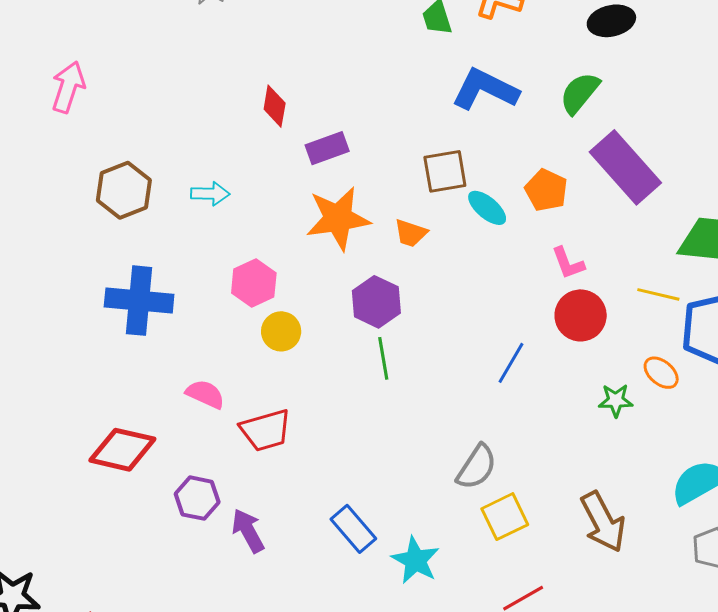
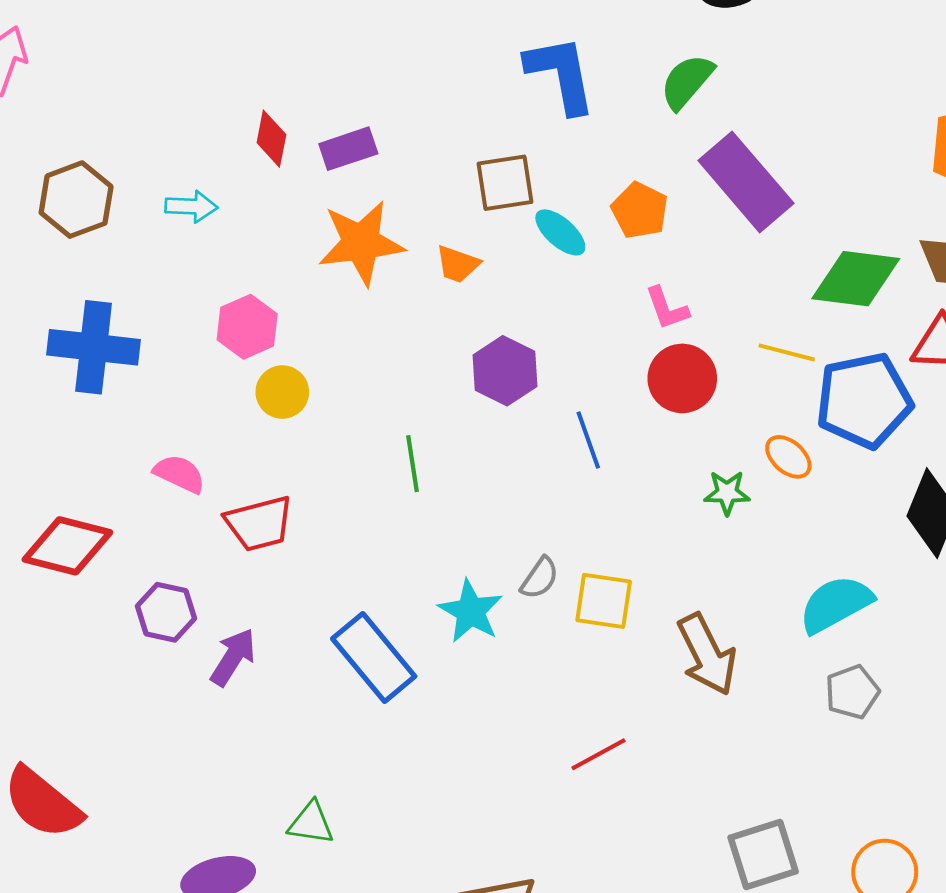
blue L-shape: (485, 89) -> (561, 74), turned 52
red diamond: (275, 106) -> (271, 139), moved
purple hexagon: (376, 302) -> (505, 371), moved
green line: (383, 358) -> (412, 464), moved
blue line: (511, 363) -> (588, 440), turned -51
gray semicircle: (477, 467) -> (540, 578), size x0.7
yellow square: (505, 517) -> (604, 601), moved, turned 33
blue rectangle: (353, 529) -> (374, 657), size x1.4
purple arrow: (248, 531) -> (233, 657), turned 60
cyan star: (415, 560) -> (471, 611), moved

